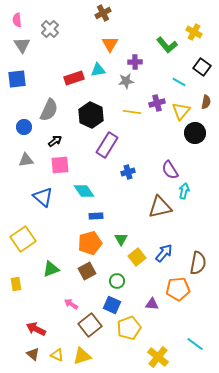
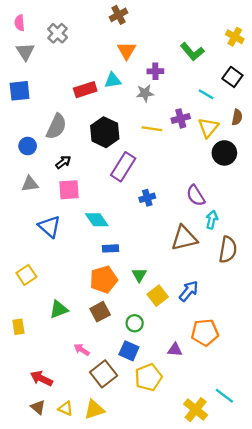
yellow cross: (194, 32) -> (235, 37), moved
yellow square: (23, 239) -> (26, 275), size x0.7
brown semicircle: (198, 263) -> (228, 250), moved
yellow cross: (158, 357) -> (196, 410), moved

